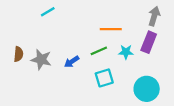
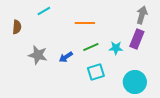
orange line: (111, 29) -> (85, 23), moved
brown semicircle: (18, 54) -> (17, 27), moved

